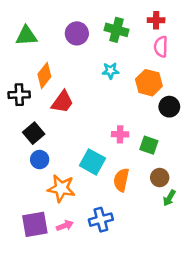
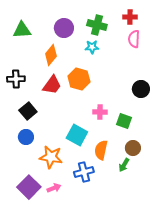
cyan star: (110, 71) -> (92, 47), moved
orange diamond: (44, 75) -> (51, 55), moved
orange hexagon: (149, 83) -> (79, 79), moved
blue circle: (40, 160) -> (26, 137), moved
green arrow: (169, 198) -> (124, 165), moved
blue cross: (101, 220) -> (84, 172), moved
purple square: (35, 224) -> (29, 187), turned -35

